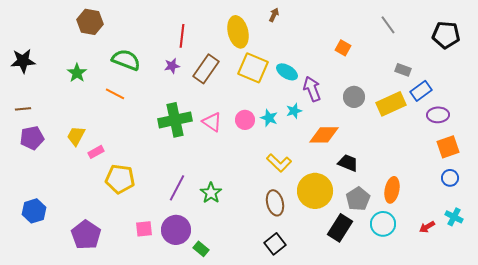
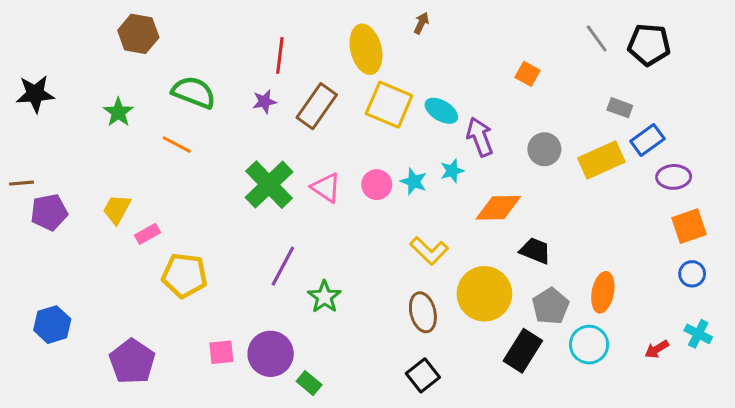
black pentagon: (446, 35) -> (649, 45), moved
brown line: (23, 109) -> (21, 183), moved
green cross: (175, 120) -> (269, 185), turned -32
purple line: (177, 188) -> (283, 266), moved

